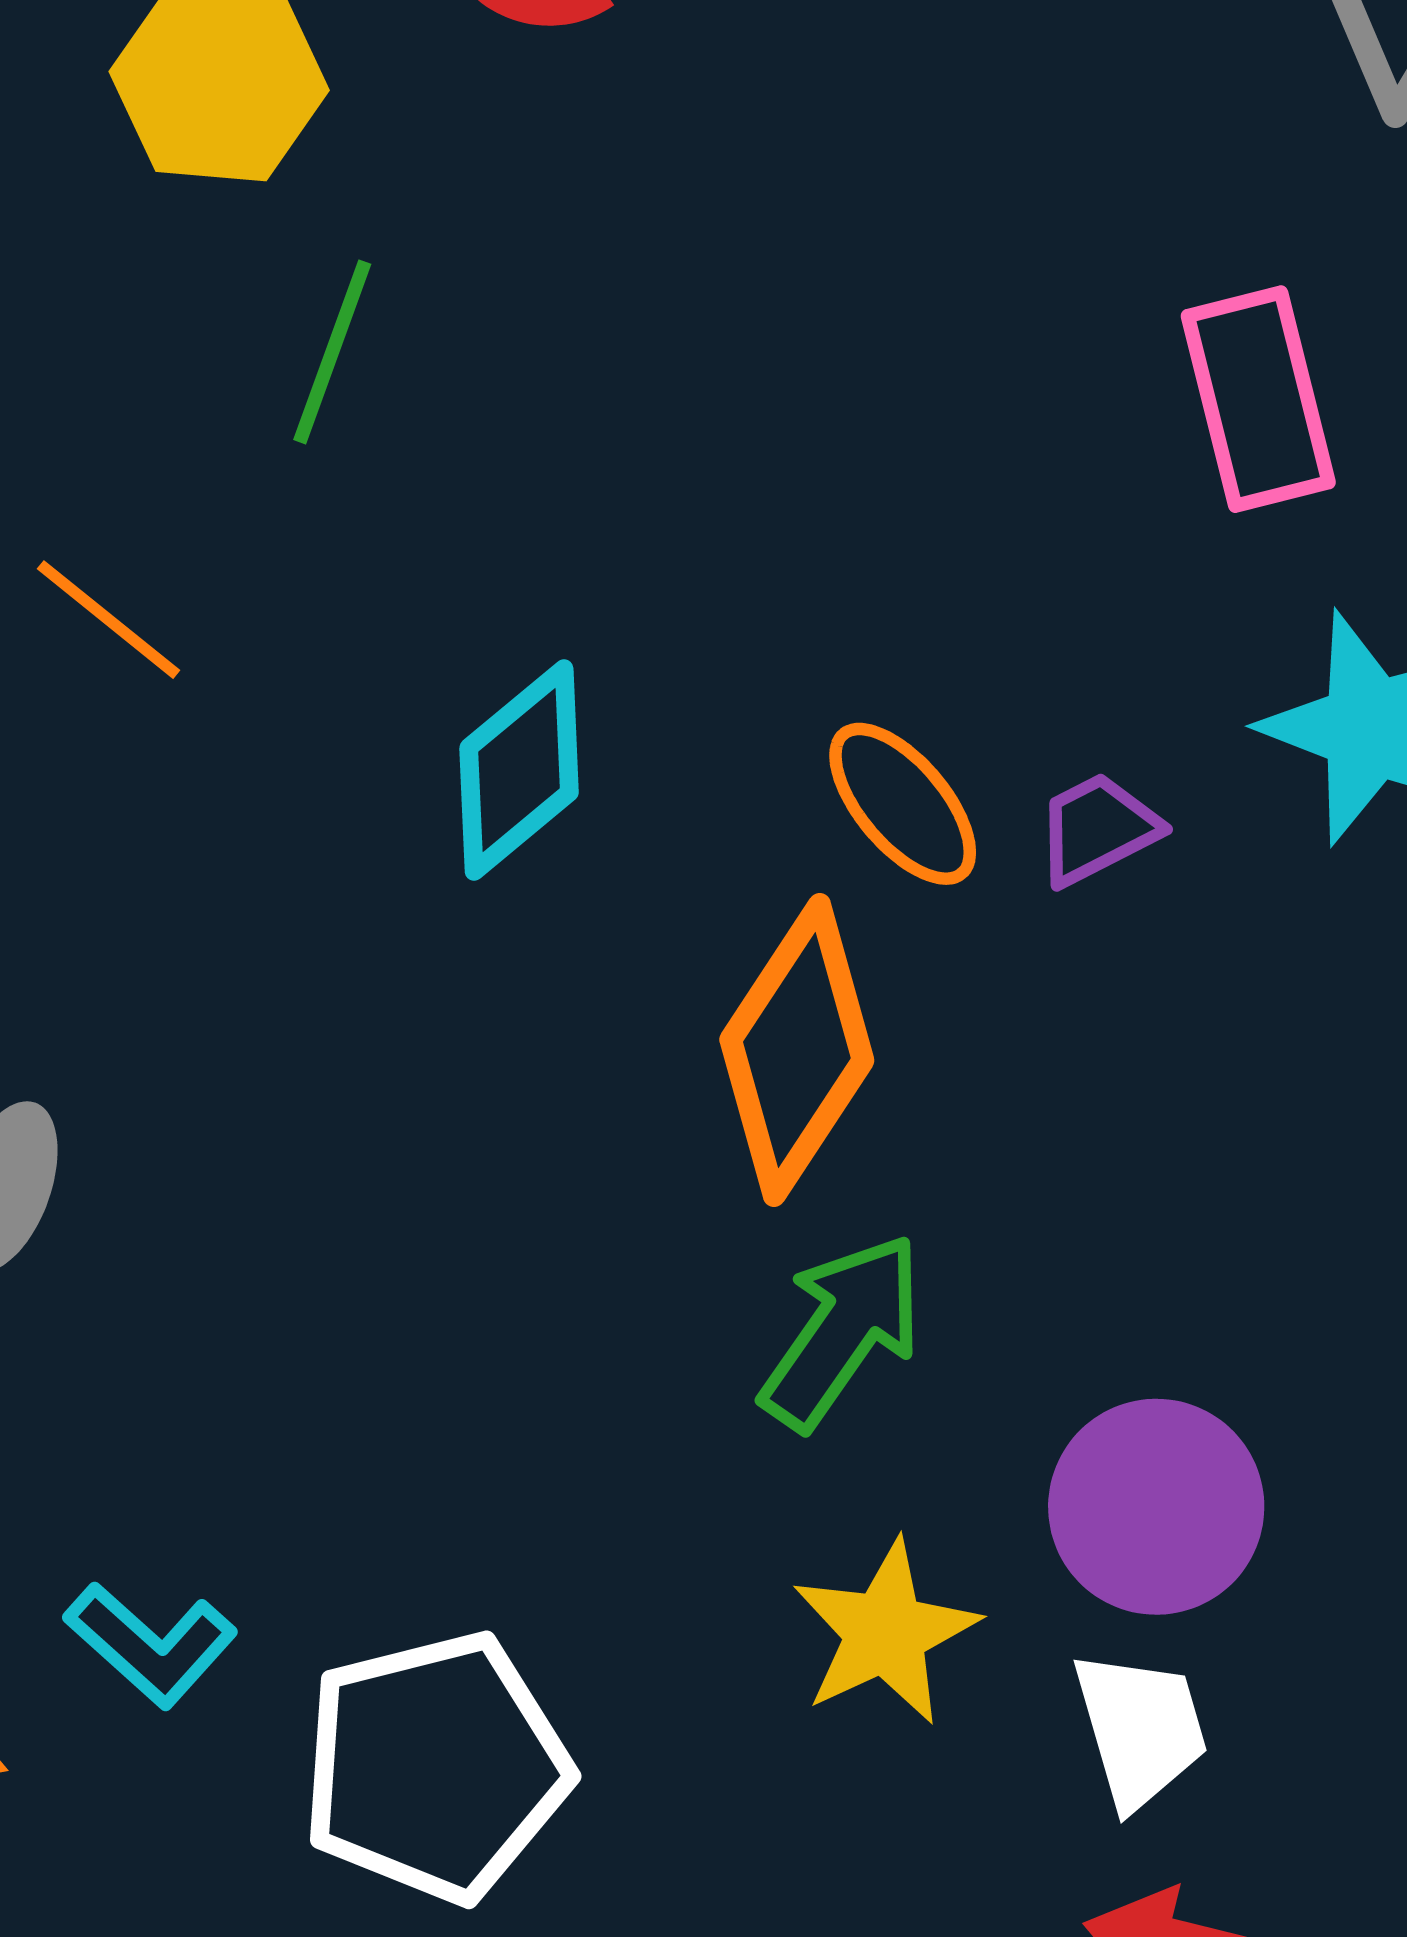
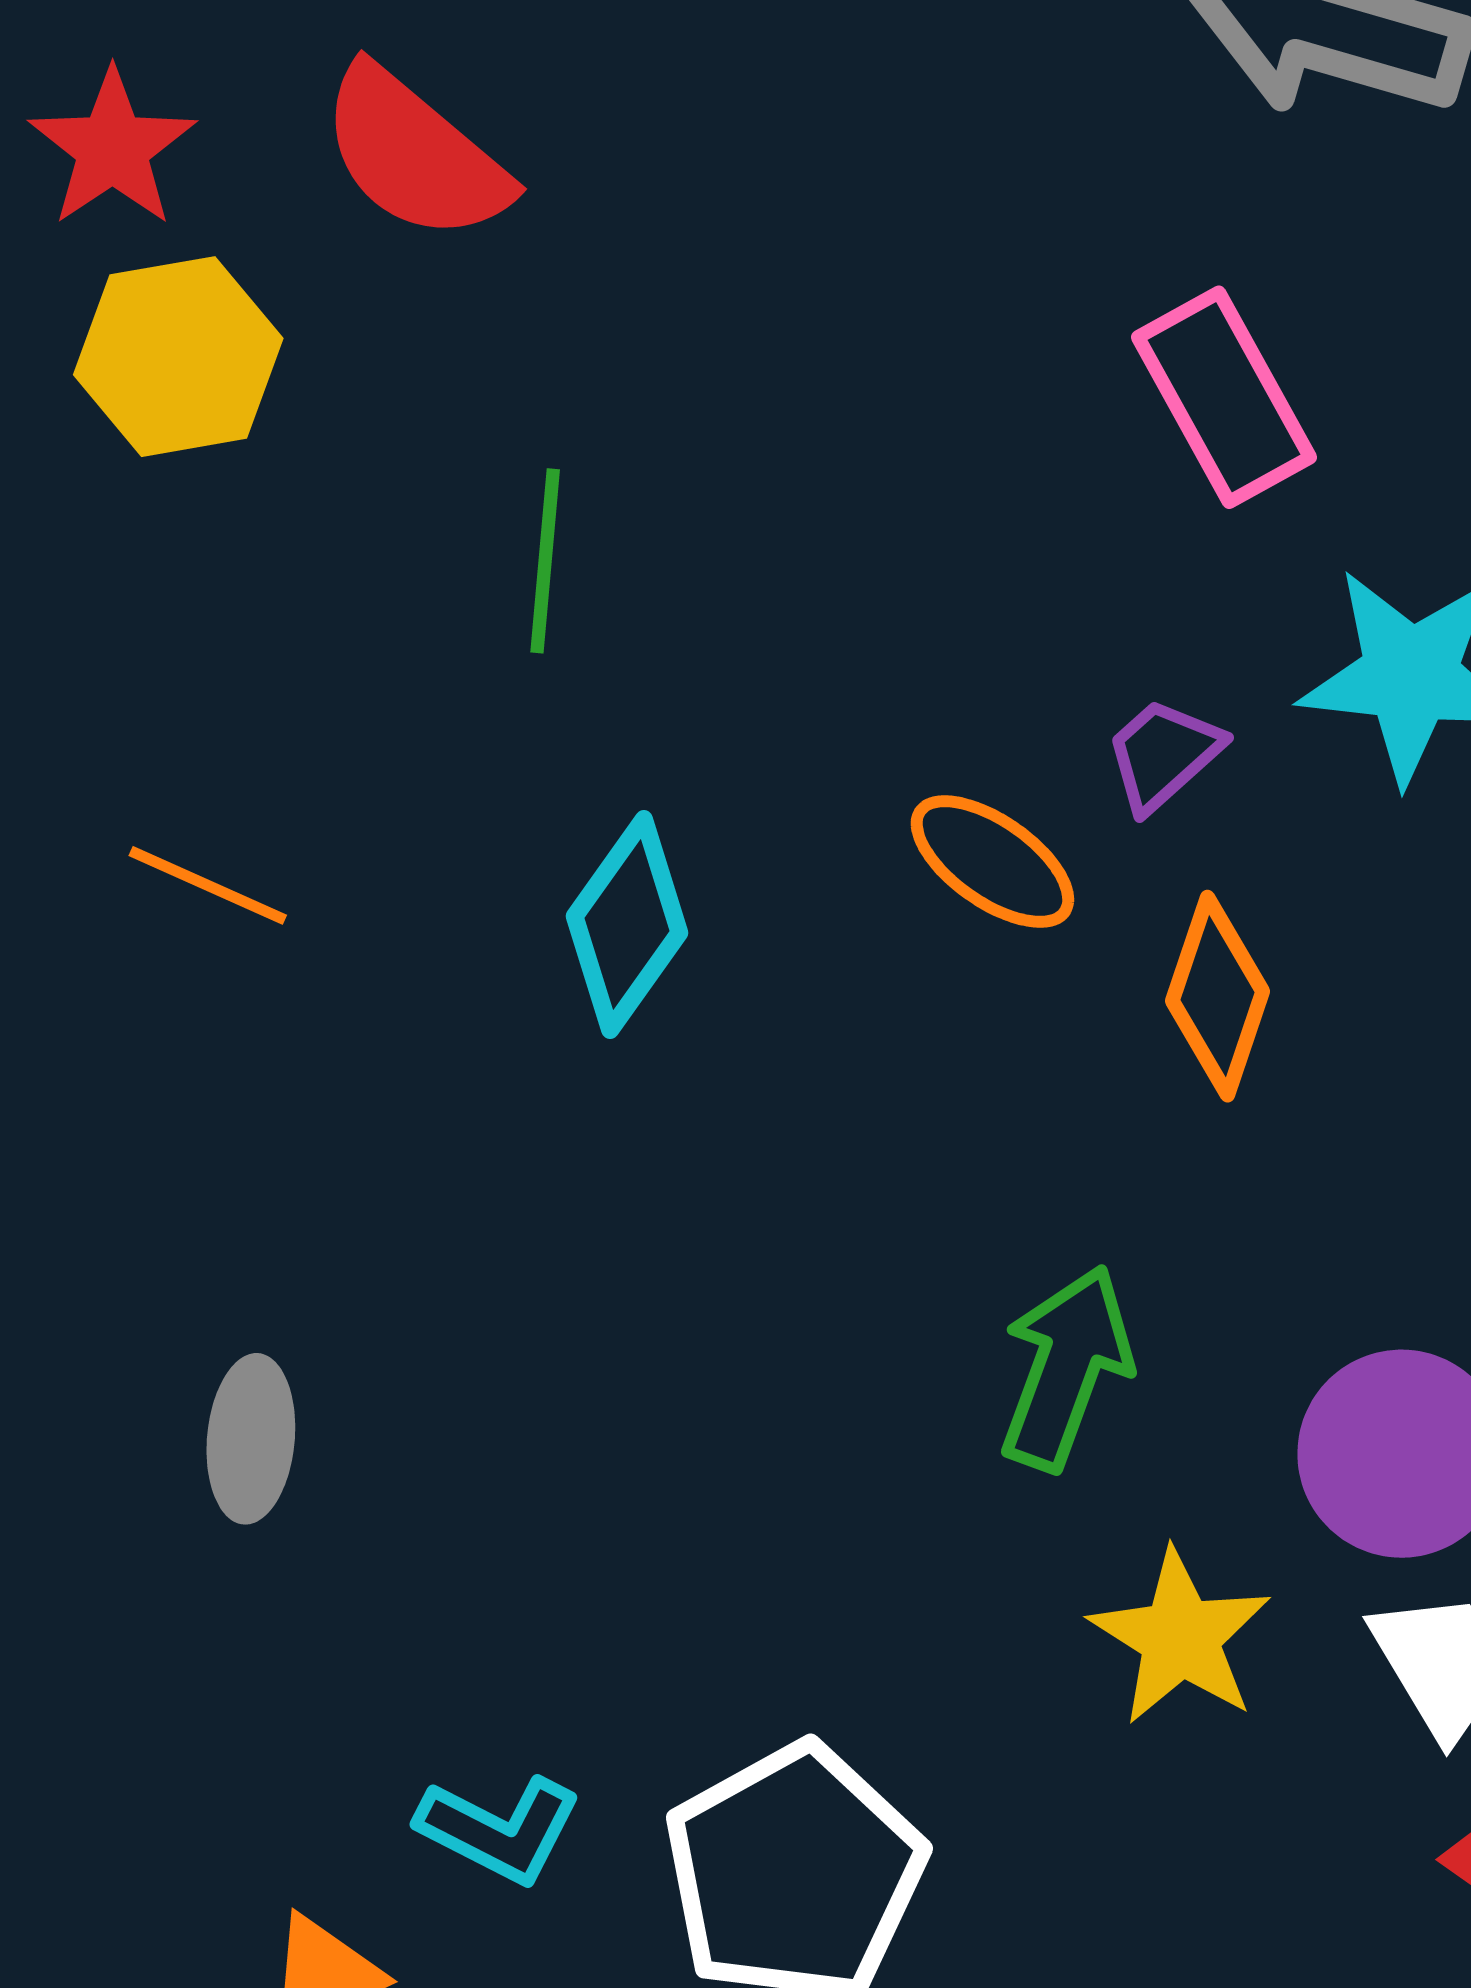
green line: (332, 352) -> (545, 561), moved
purple trapezoid: (1097, 829) -> (1163, 754), moved
orange diamond: (797, 1050) -> (1217, 996), moved, size x0.7

